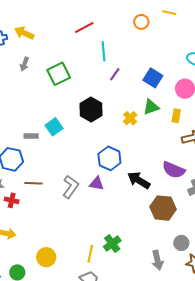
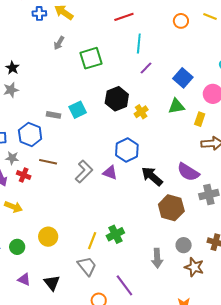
yellow cross: (130, 118) -> (141, 112), moved

